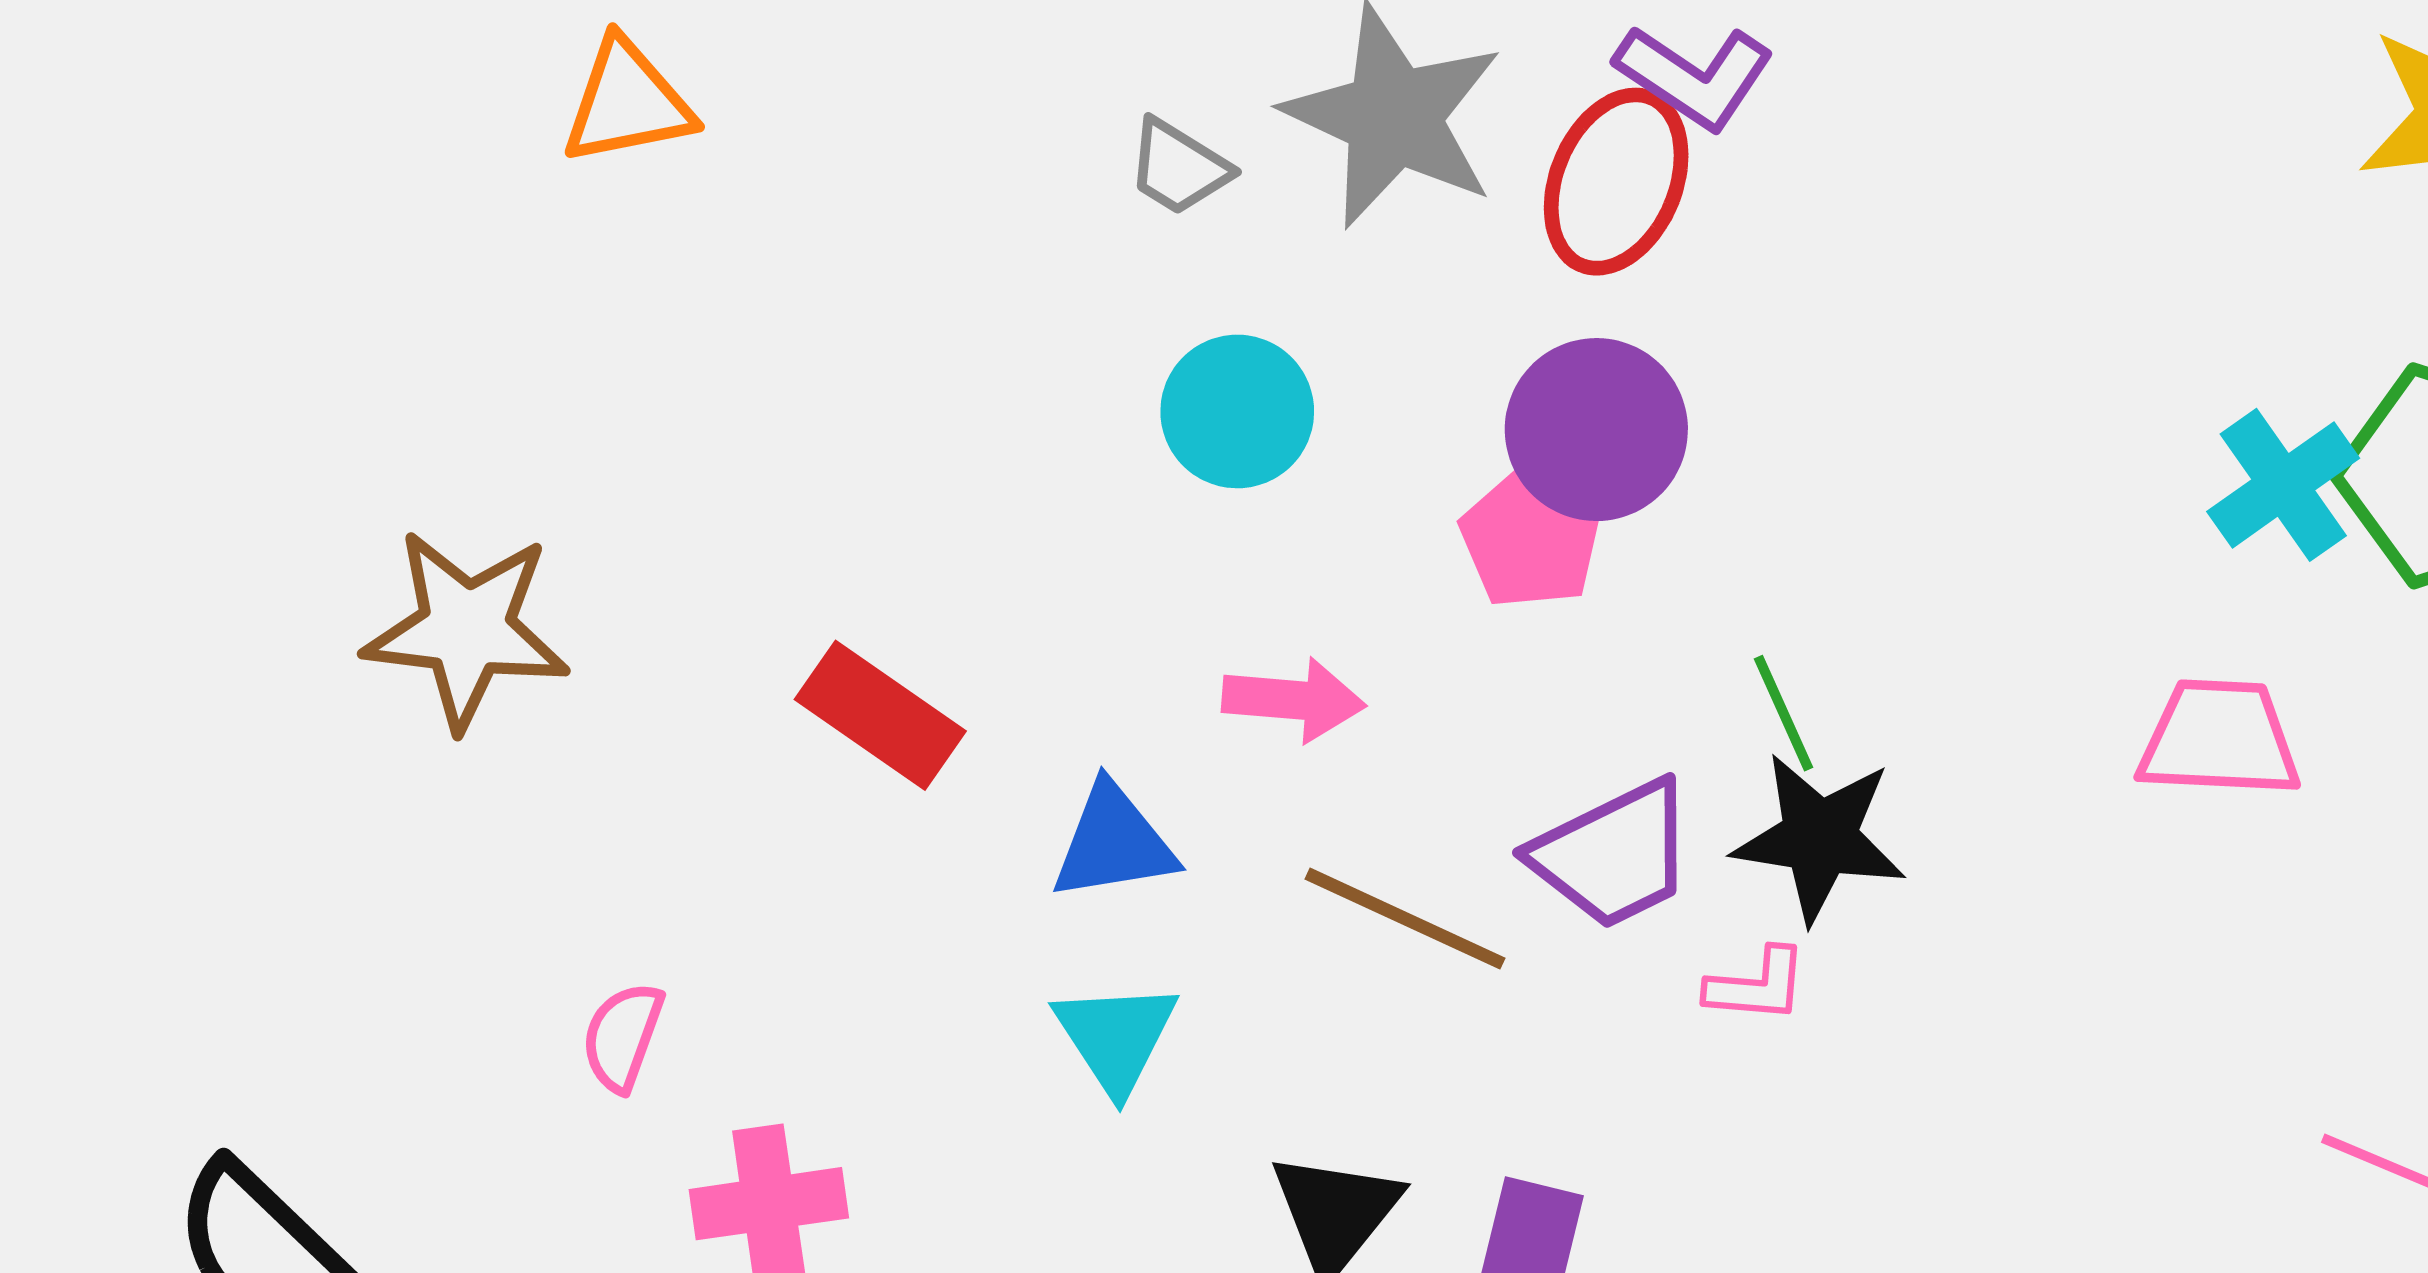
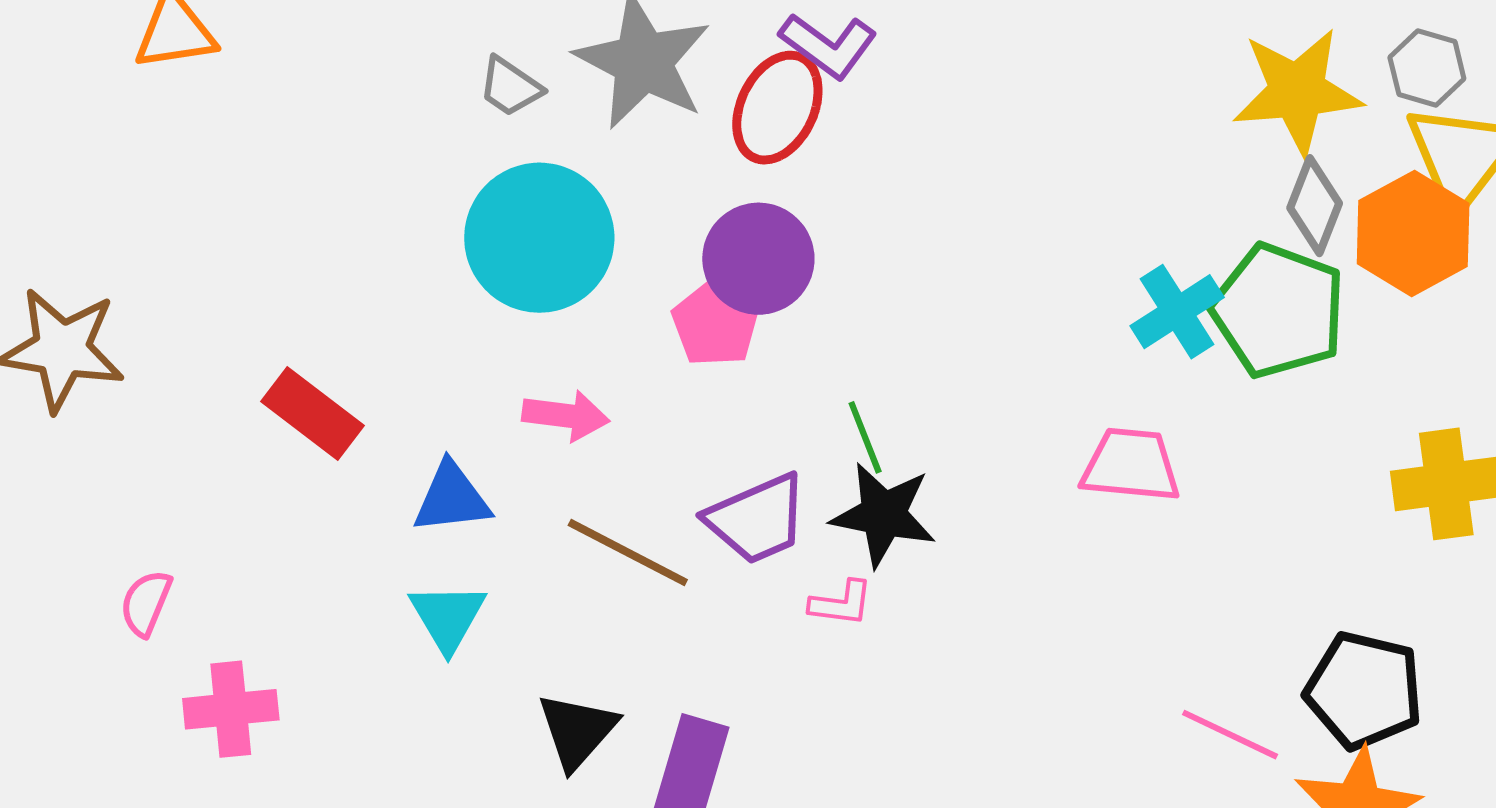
cyan circle: (1237, 411) -> (539, 238), size x1.6

